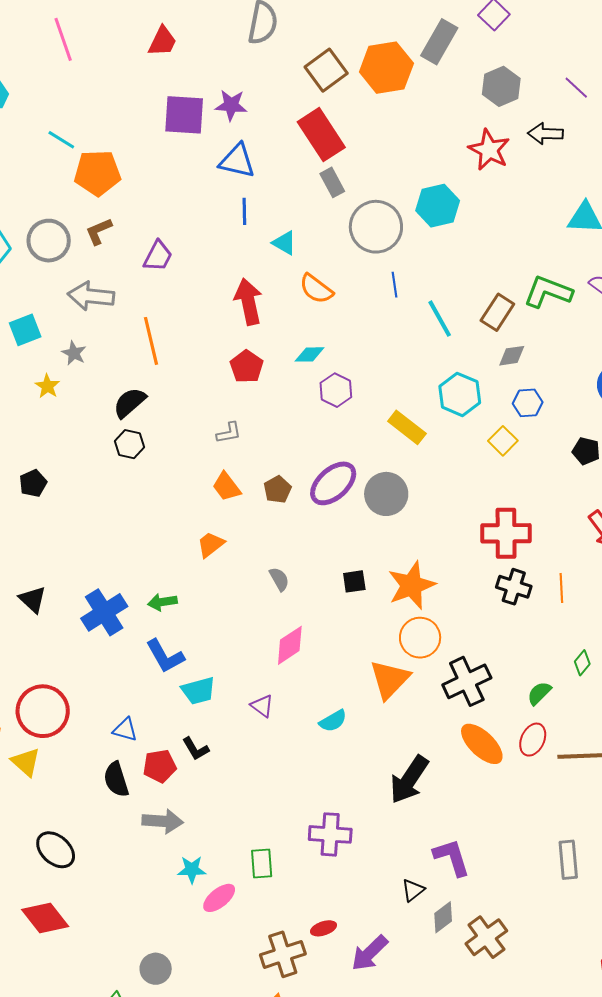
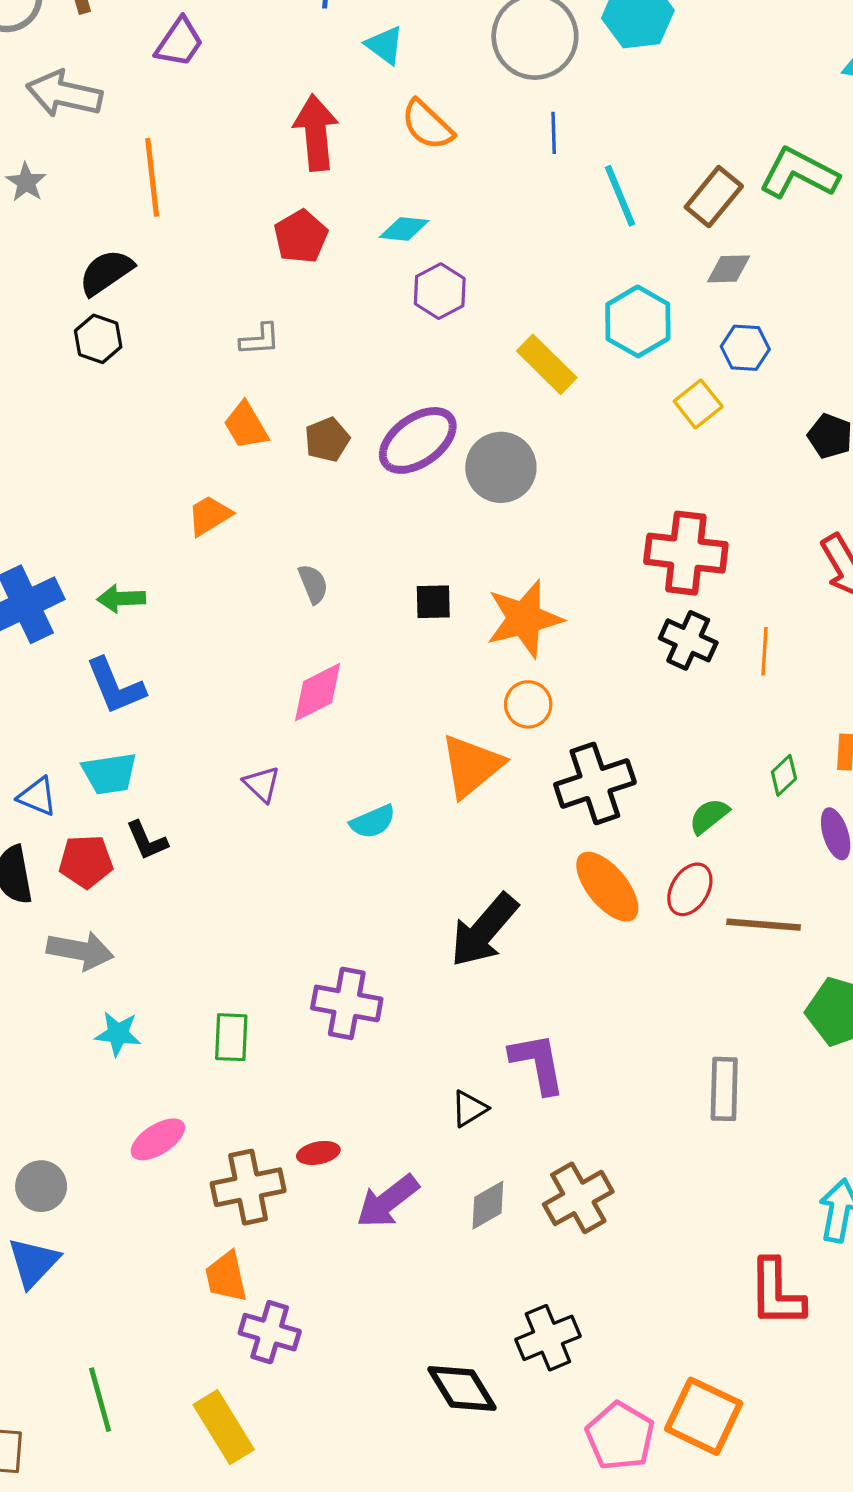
orange circle: (420, 638) -> (528, 704), size x0.7
cyan trapezoid: (198, 691) -> (110, 774), moved
pink ellipse: (219, 898) -> (158, 1139), moved
gray diamond: (443, 917) -> (488, 1205), moved

